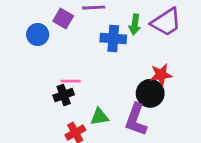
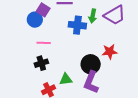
blue circle: (38, 35) -> (35, 20), moved
pink line: (71, 81) -> (44, 43), moved
black circle: (150, 93) -> (91, 64), moved

